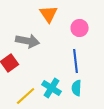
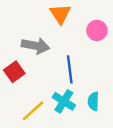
blue line: (76, 61) -> (70, 69), moved

